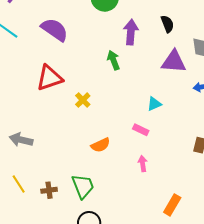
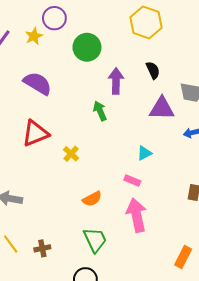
pink arrow: (143, 164) -> (137, 215), size x2.0
green trapezoid: (83, 186) -> (95, 240), moved
orange rectangle: (172, 205) -> (183, 257), moved

